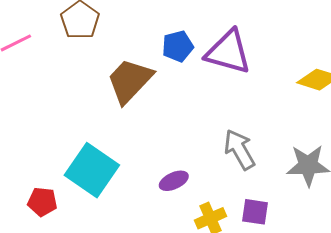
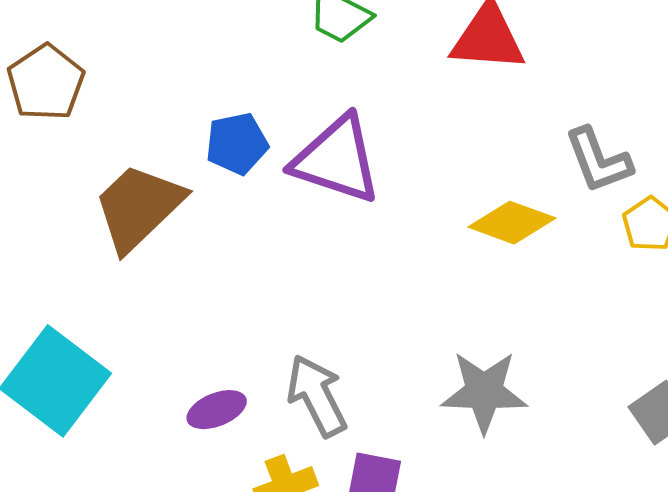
gray arrow: (240, 150) -> (317, 396), moved

